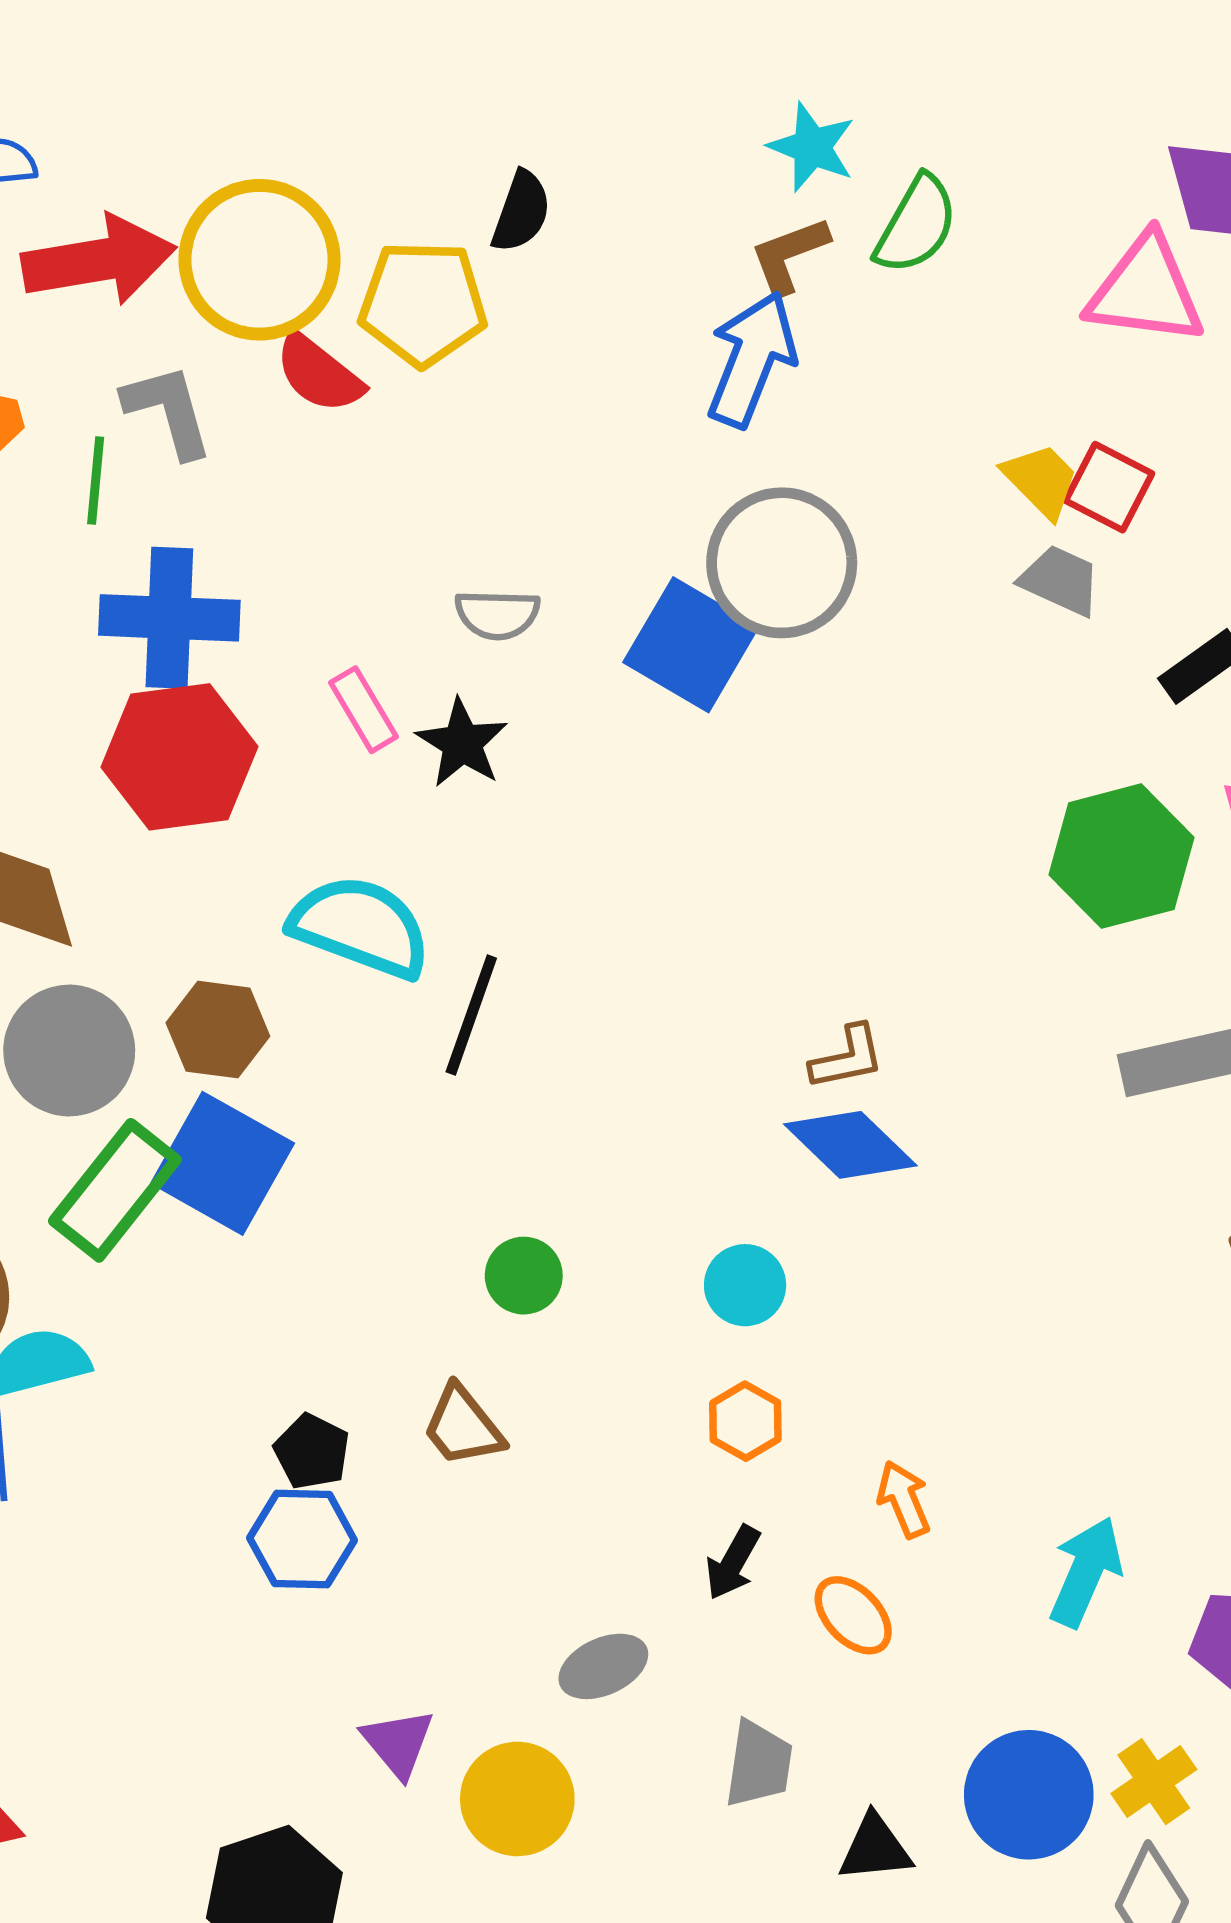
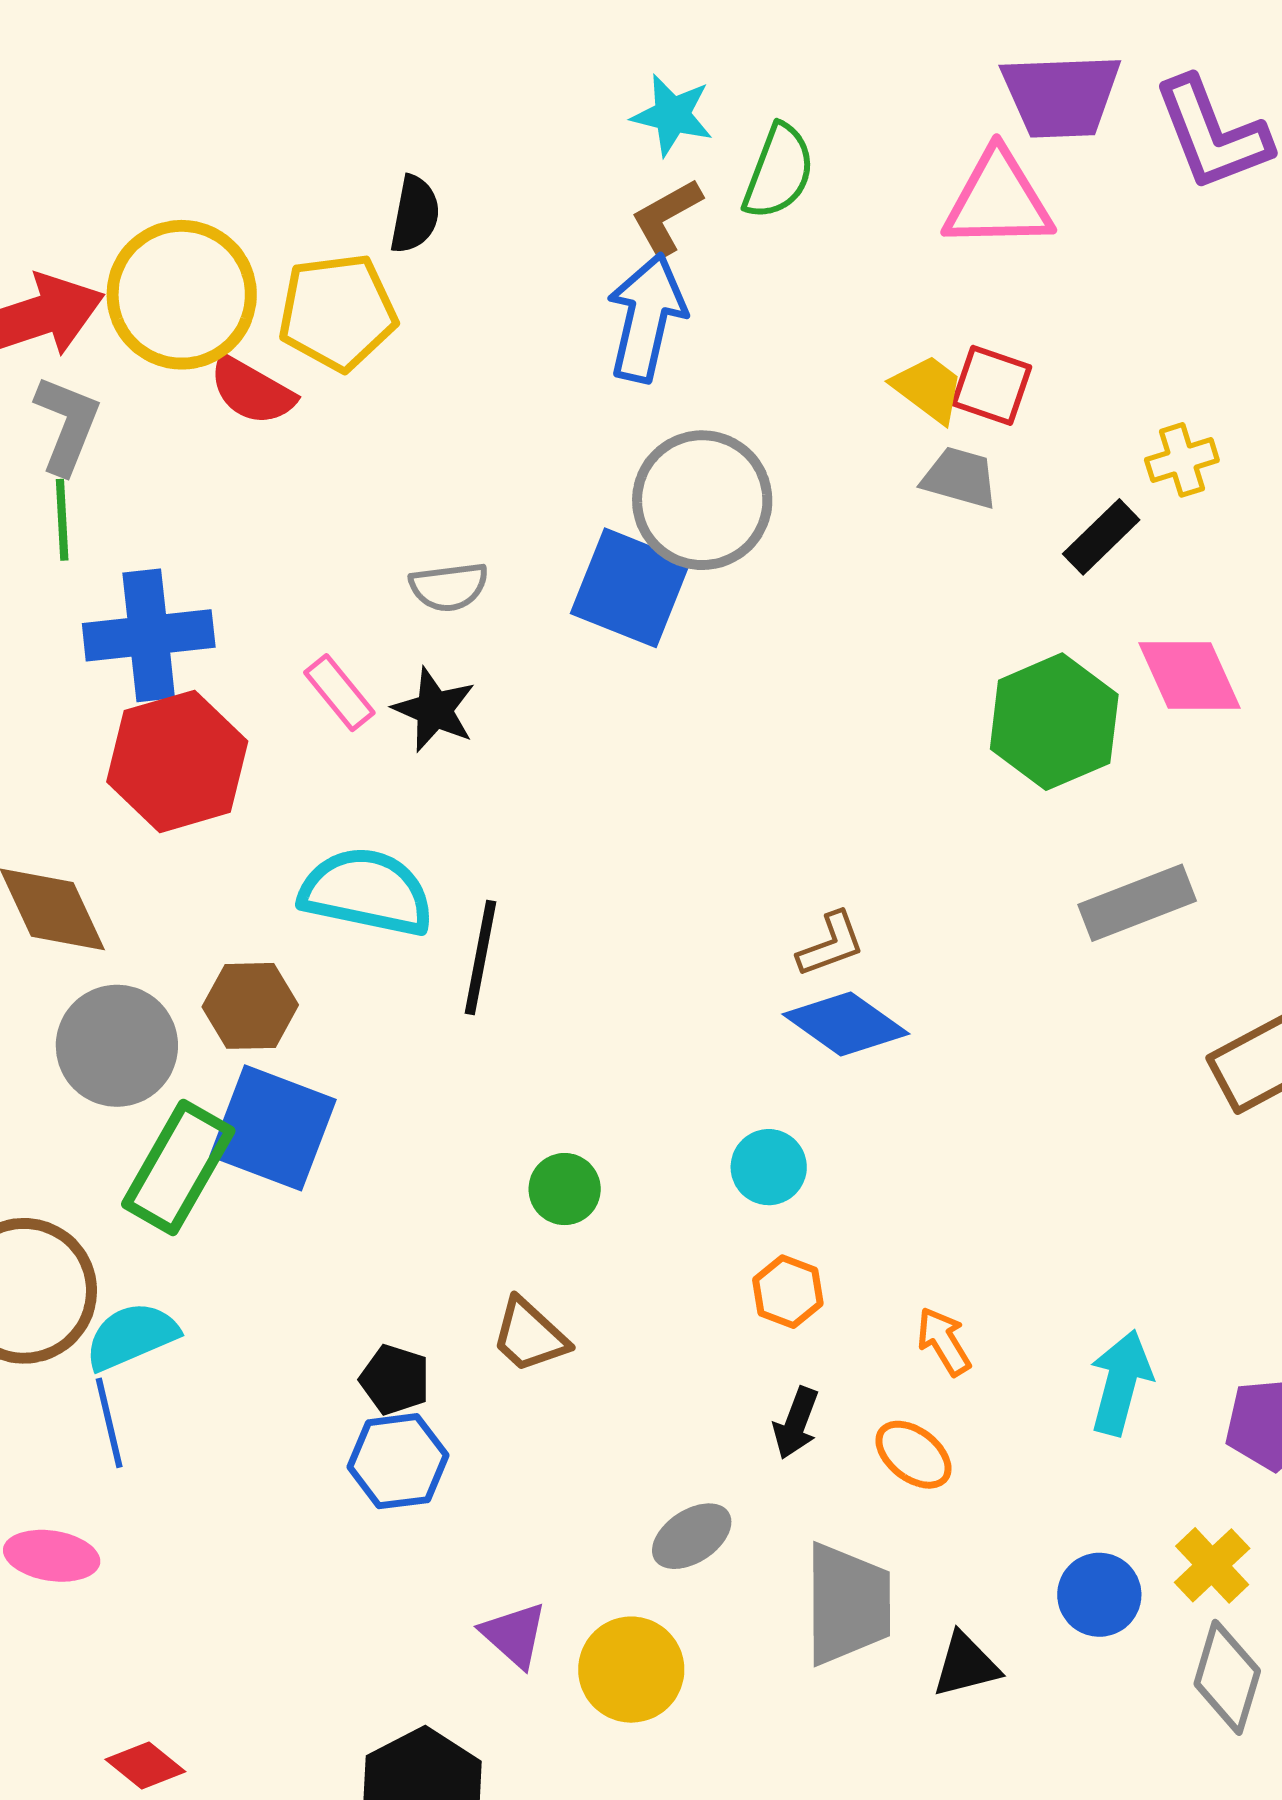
gray L-shape: (168, 411) -> (67, 425), moved, turned 46
gray trapezoid: (759, 1764) -> (848, 1604), size x1.5
blue circle: (1029, 1795) -> (1099, 1595), size x0.7

